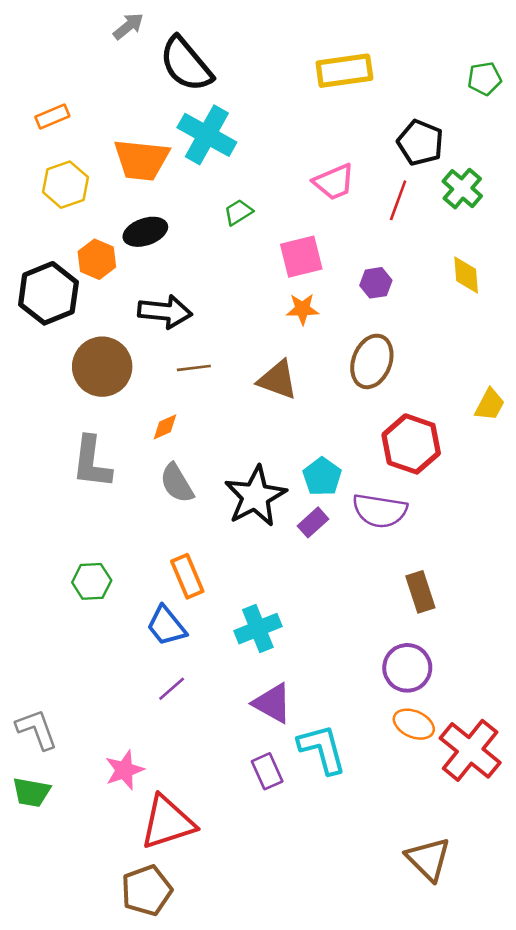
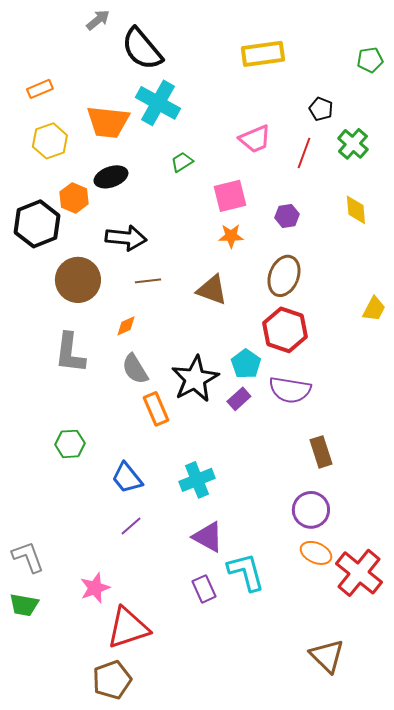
black pentagon: (420, 143) -> (321, 109), size x0.7
red hexagon: (411, 444) -> (285, 330), moved
orange rectangle: (187, 576) -> (156, 409), moved

